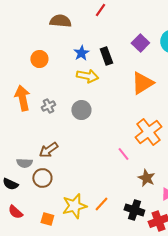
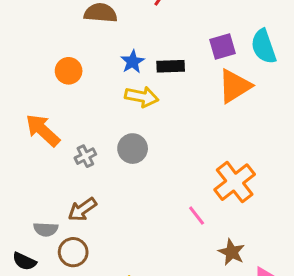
purple square: (140, 43) -> (222, 46), turned 30
black rectangle: (106, 56) -> (171, 66), turned -72
orange triangle: (142, 83) -> (235, 86), moved
orange arrow: (22, 98) -> (43, 130), turned -35
gray cross: (48, 106) -> (85, 156), moved

